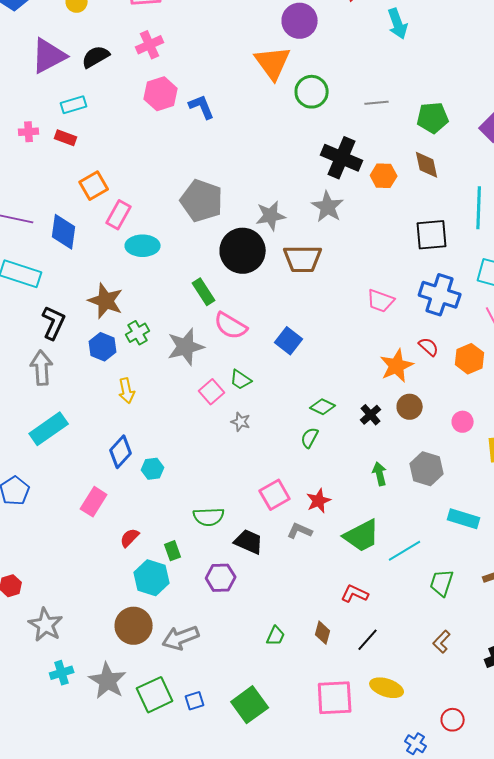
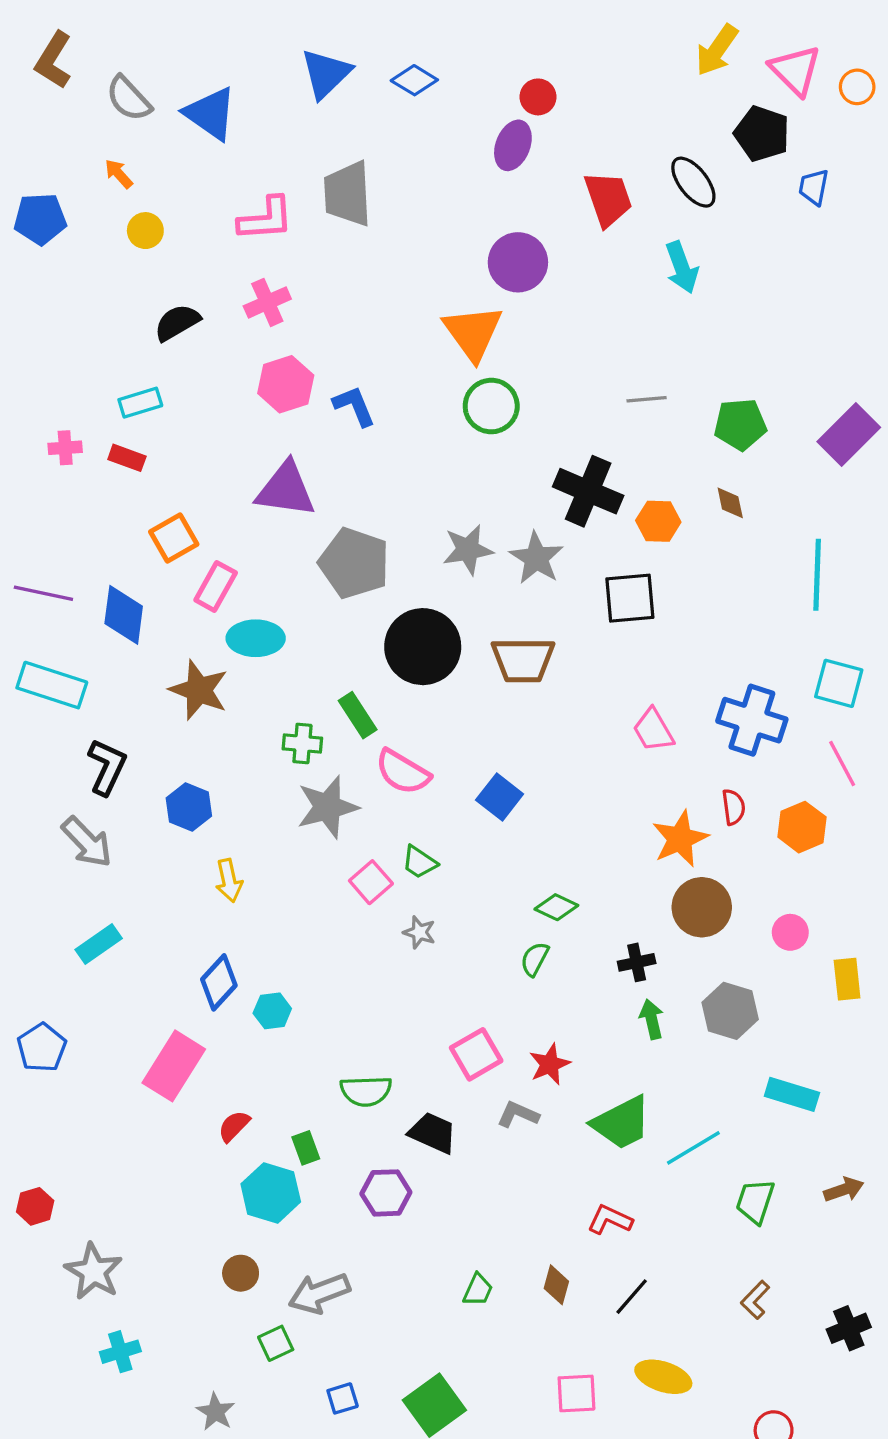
purple triangle: (49, 56) -> (286, 490), moved, turned 36
green circle: (312, 92) -> (491, 406), moved
brown diamond: (427, 165) -> (730, 503), size x0.7
gray star: (328, 207) -> (536, 558), moved
gray star: (271, 216) -> (468, 550), moved
black square: (432, 235) -> (630, 598), moved
brown star: (106, 301) -> (199, 690), moved
pink trapezoid: (381, 301) -> (653, 730), turned 40
green cross: (138, 333) -> (302, 744), moved, turned 35
red semicircle: (429, 347) -> (733, 807), turned 40
gray arrow: (42, 368) -> (87, 842), turned 140
brown circle: (410, 407) -> (702, 907), size x1.4
black cross: (371, 415) -> (637, 962), moved, turned 30
cyan rectangle: (49, 429) -> (99, 944), size x0.7
pink rectangle: (94, 502) -> (174, 1066), size x1.4
brown circle: (134, 626) -> (241, 1273), size x0.6
gray star: (108, 681) -> (216, 1412), moved, size x0.6
green square: (155, 695) -> (276, 1343), moved, size x0.6
pink square: (335, 698) -> (576, 1393), size x0.7

